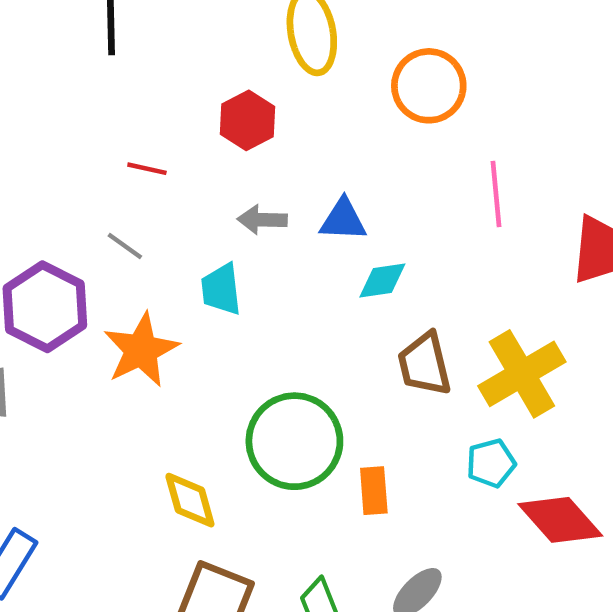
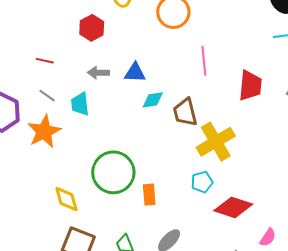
red line: (147, 169) -> (45, 61), moved
gray line: (125, 246) -> (47, 96), moved
brown trapezoid: (424, 364) -> (185, 112), moved
red diamond: (560, 520) -> (233, 207), turned -30

